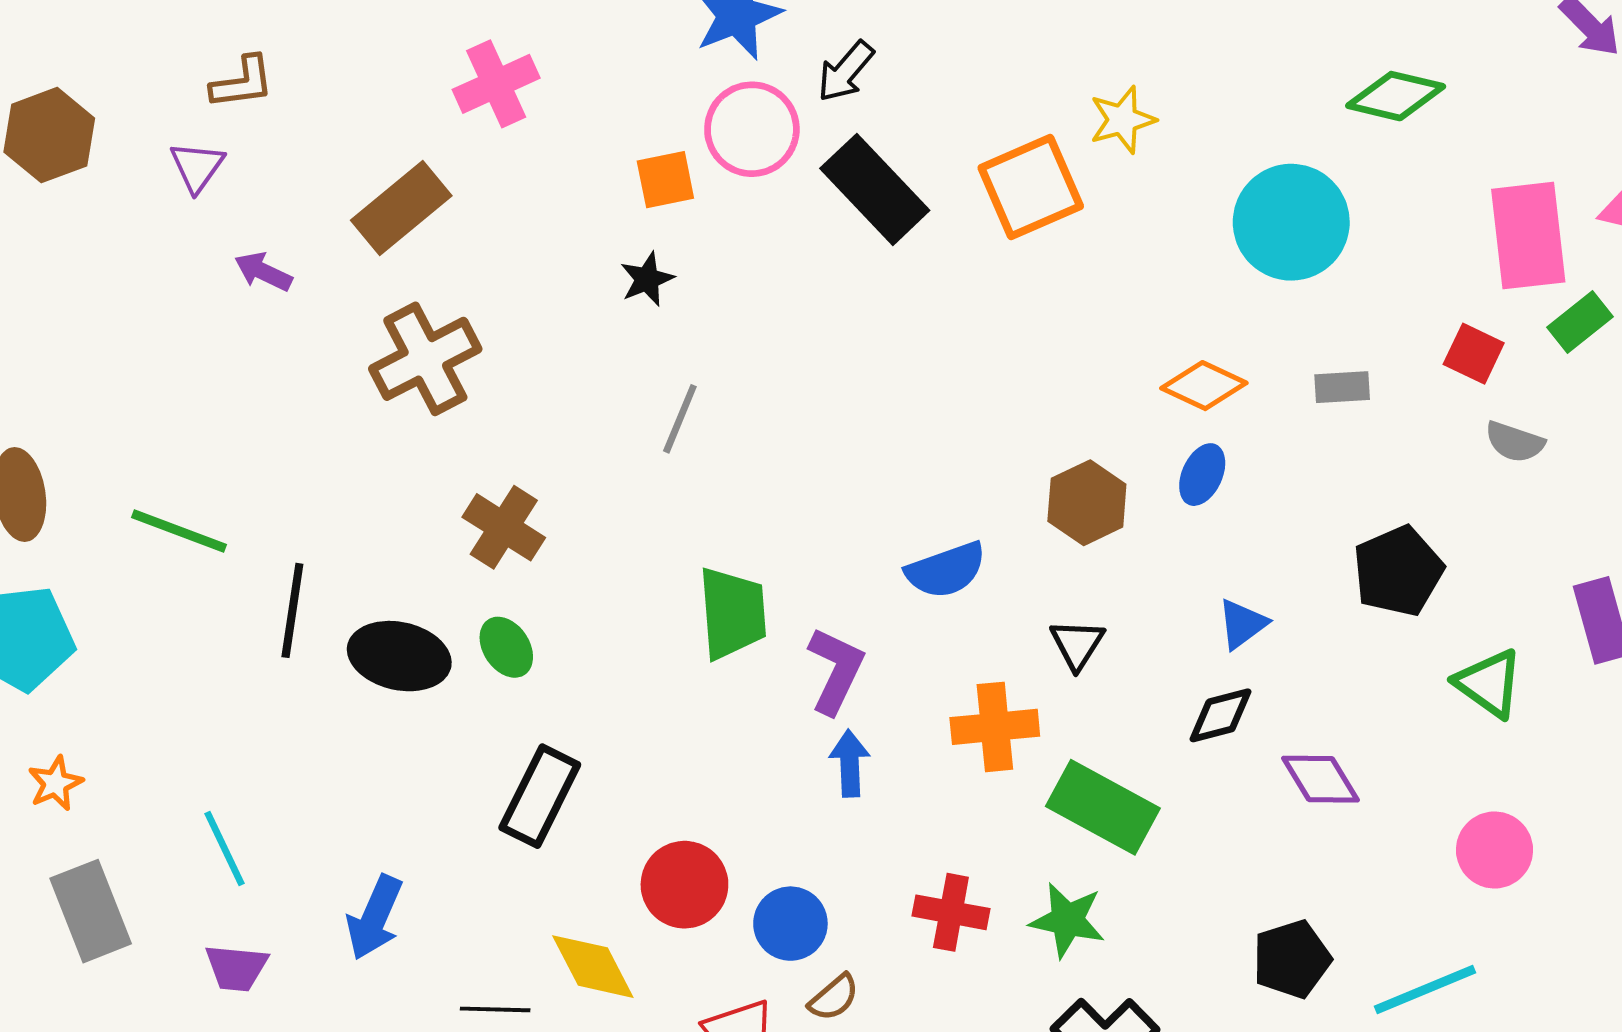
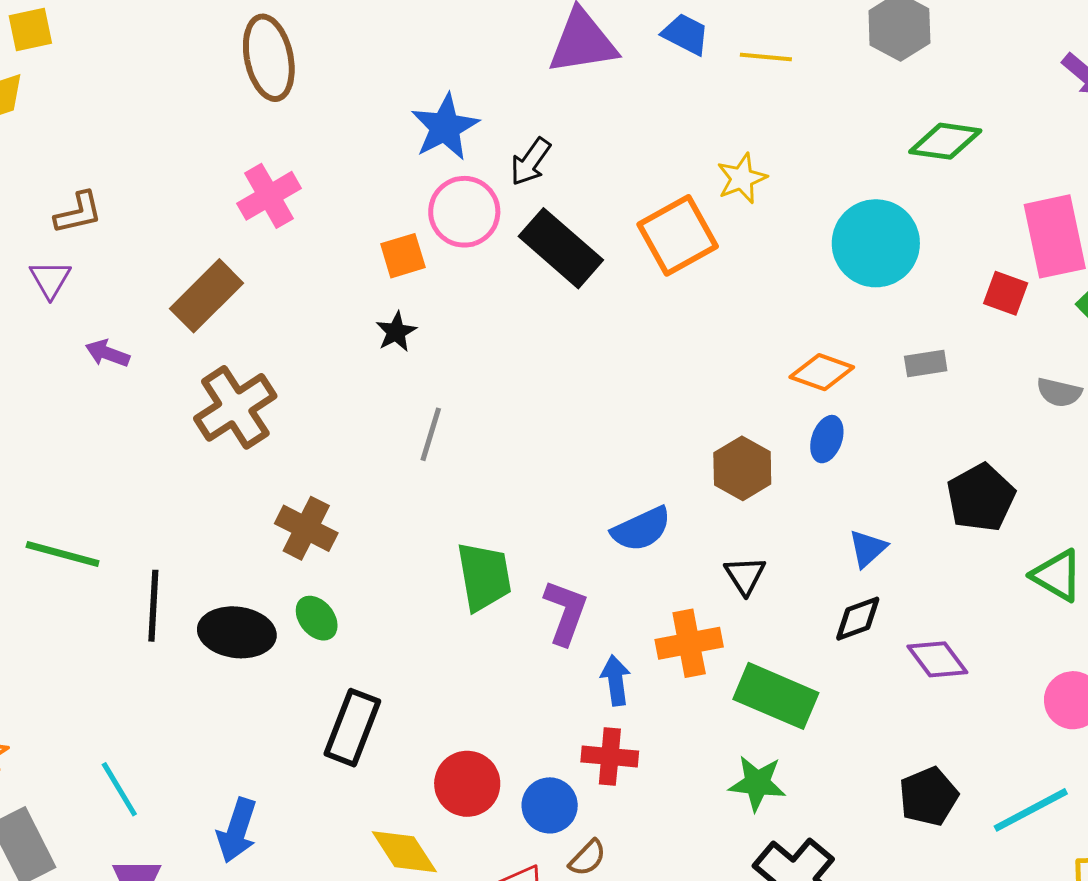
red square: (1474, 354) -> (1006, 293), moved
blue arrow: (850, 763) -> (616, 680), moved
red cross: (951, 912) -> (610, 757), moved

